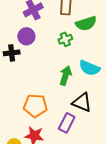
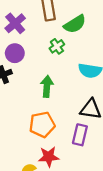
green arrow: (66, 76) -> (47, 86), moved

